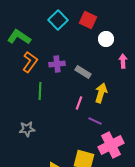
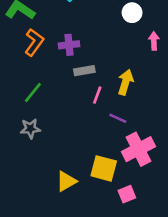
gray rectangle: (83, 72) -> (84, 71), moved, turned -42
green line: (40, 91) -> (33, 92), moved, turned 36

